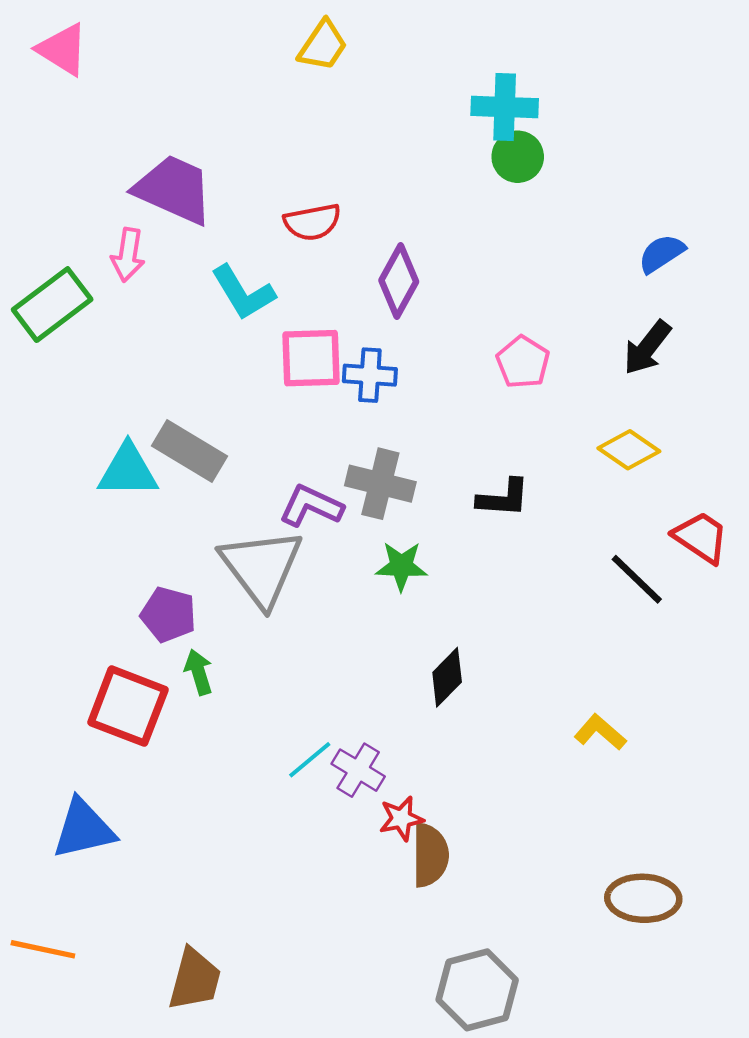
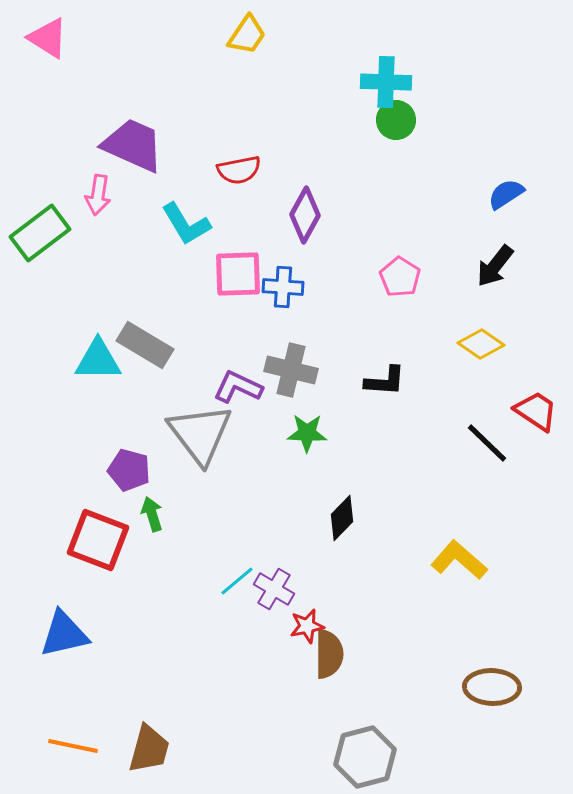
yellow L-shape: (600, 732) -> (459, 560), size x1.4
orange line: (43, 949) -> (73, 746), moved

